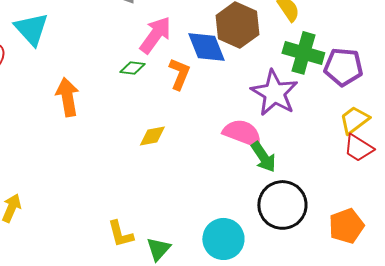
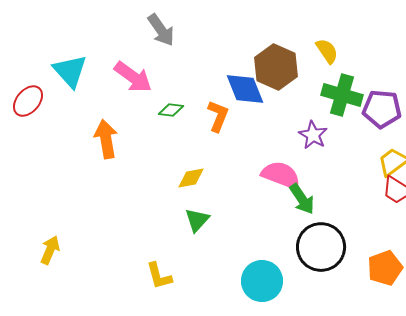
pink arrow: (155, 35) -> (133, 77), moved, turned 90
purple star: (274, 93) -> (313, 135), size x0.6
green triangle: (158, 249) -> (197, 220), moved

